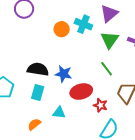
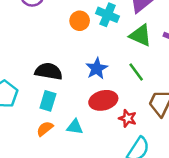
green triangle: (110, 40) -> (140, 35), turned -42
blue star: (63, 74) -> (97, 68), moved, turned 30
orange semicircle: (34, 124) -> (45, 129), moved

